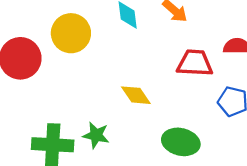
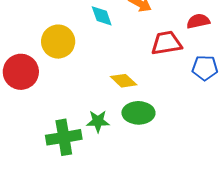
green ellipse: (181, 142) -> (138, 113), moved

